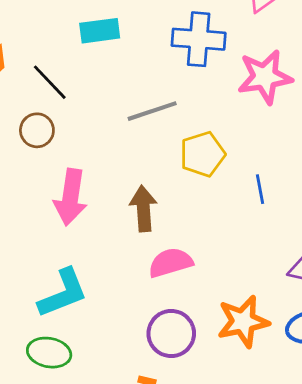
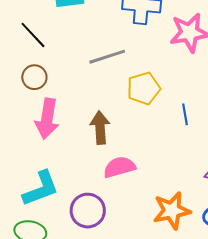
brown circle: (37, 130) -> (34, 77), moved
purple circle: (171, 334) -> (88, 211), moved

